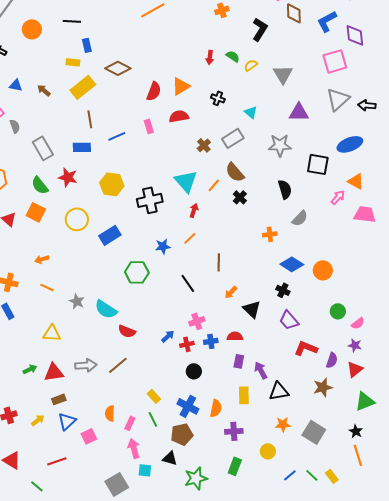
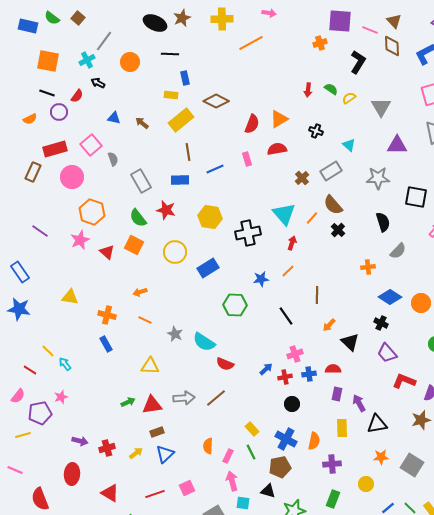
pink square: (89, 436) -> (187, 488), moved

